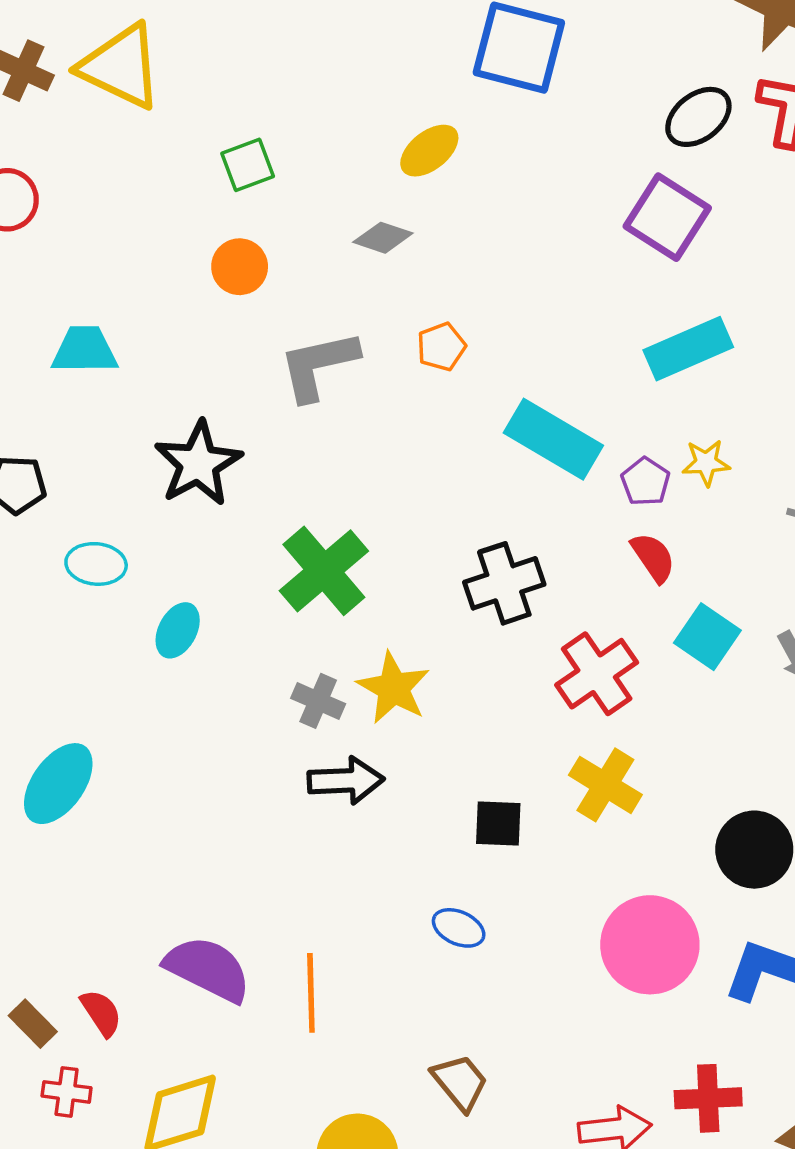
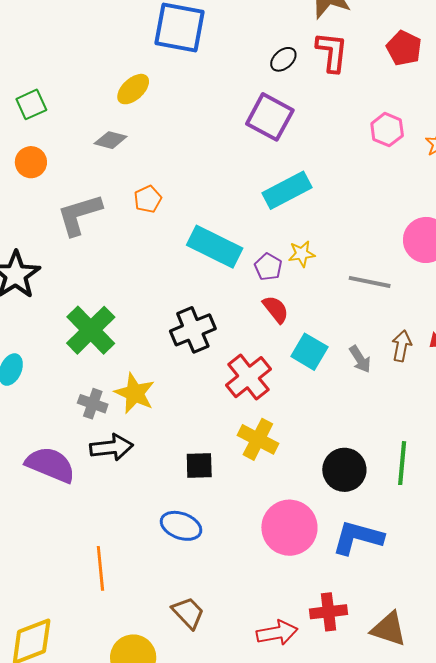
black ellipse: (698, 117) -> (283, 59), size x0.7
blue ellipse: (459, 928) -> (181, 526), size x1.4
purple semicircle: (208, 969) -> (50, 465), moved

